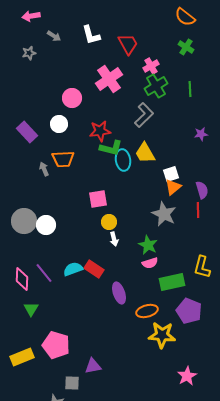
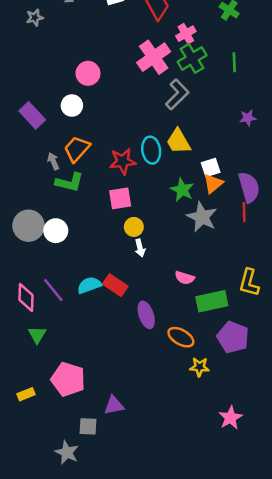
pink cross: (109, 79) -> (154, 57), moved
red star: (100, 131) -> (123, 161), moved
green L-shape: (111, 148) -> (69, 182), moved
orange trapezoid: (63, 159) -> (77, 149), turned 135
purple semicircle: (202, 190) -> (249, 187), size x1.4
green star: (148, 245) -> (182, 190), moved
pink semicircle: (150, 263) -> (185, 278), turned 35
orange ellipse: (147, 311) -> (181, 337), turned 45
yellow star: (162, 335) -> (199, 367), size x0.6
yellow rectangle: (22, 357) -> (26, 394), size x0.6

